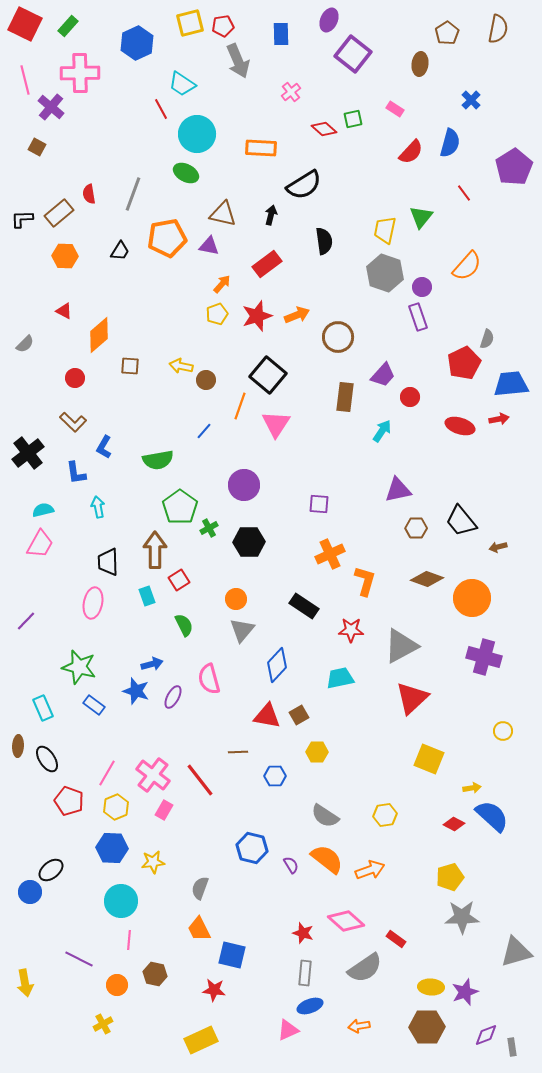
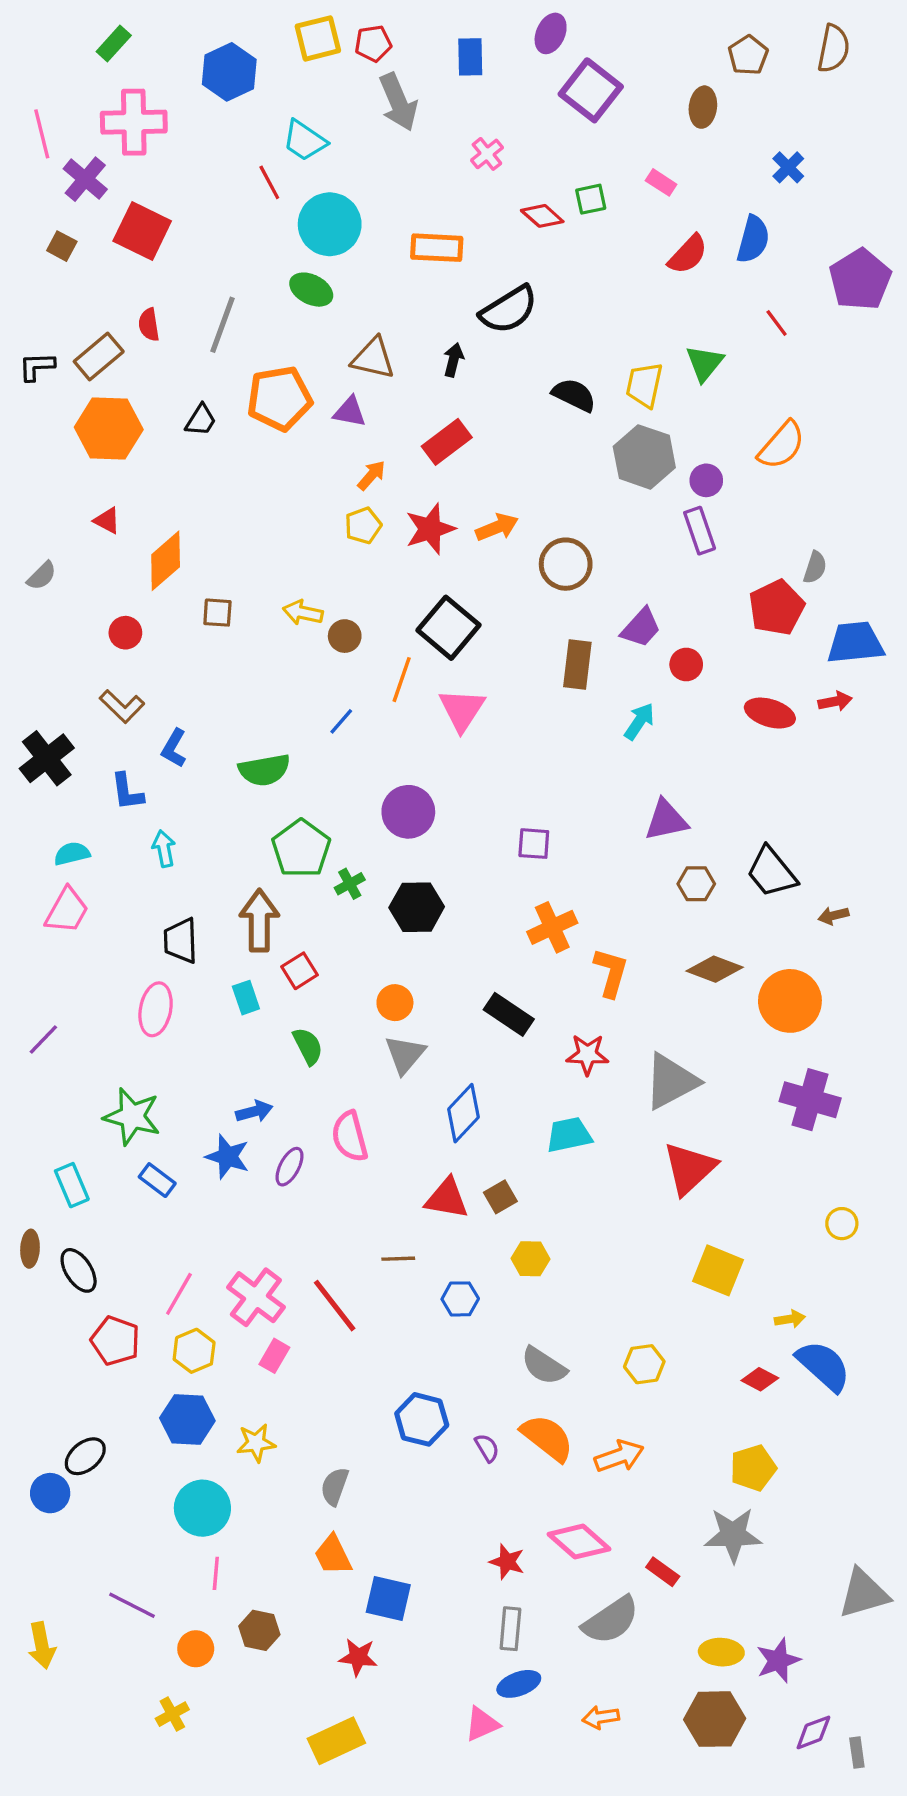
red square: (25, 24) -> (142, 231), moved
black semicircle: (324, 241) -> (574, 395), moved, turned -56
orange hexagon: (65, 256) -> (109, 428), size x1.5
gray star: (462, 917) -> (733, 1535), moved

